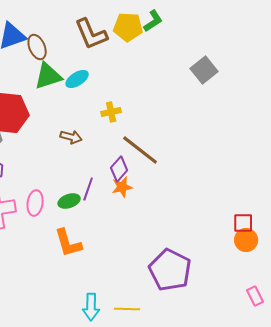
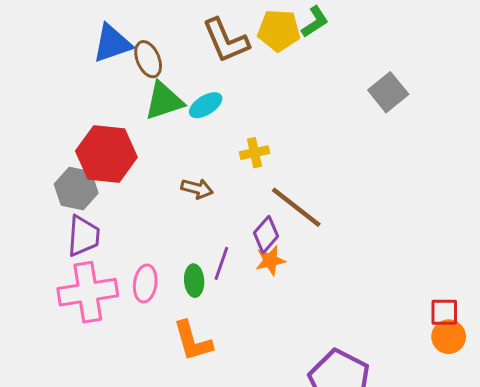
green ellipse: (69, 201) -> (194, 281), turned -75

